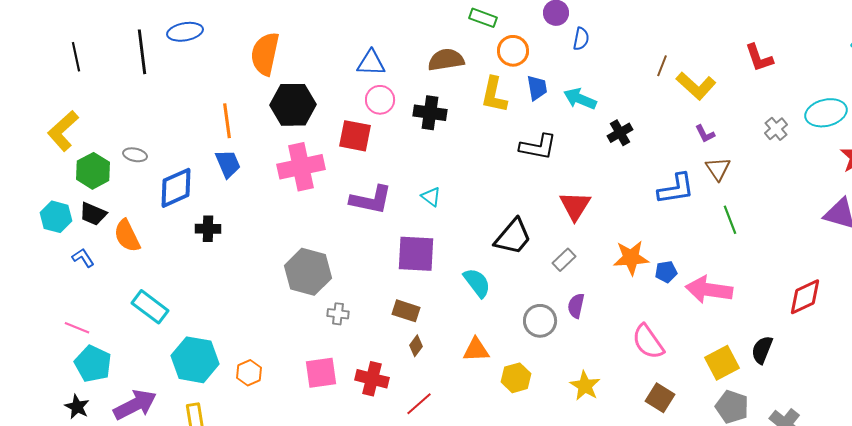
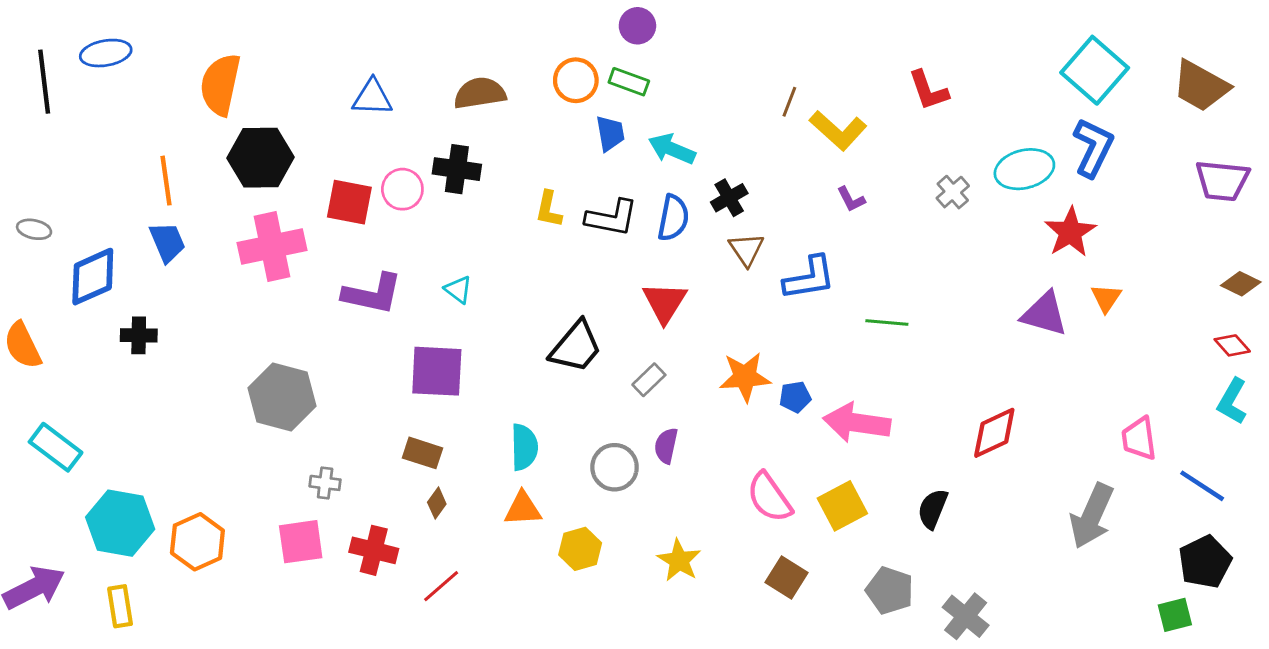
green rectangle: (483, 18) -> (629, 82), moved
blue semicircle: (581, 39) -> (673, 218), moved, size x1.4
yellow L-shape: (494, 95) -> (549, 209), moved, size x0.7
pink circle: (380, 100) -> (402, 189), moved
brown triangle: (718, 169) -> (746, 249), moved
green line: (730, 220) -> (887, 322), turned -64
cyan semicircle: (477, 283) -> (524, 447), moved, turned 36
gray cross: (338, 314) -> (325, 483), moved
yellow square: (722, 363) -> (842, 506), moved
orange hexagon: (249, 373) -> (197, 542), size x1.5

